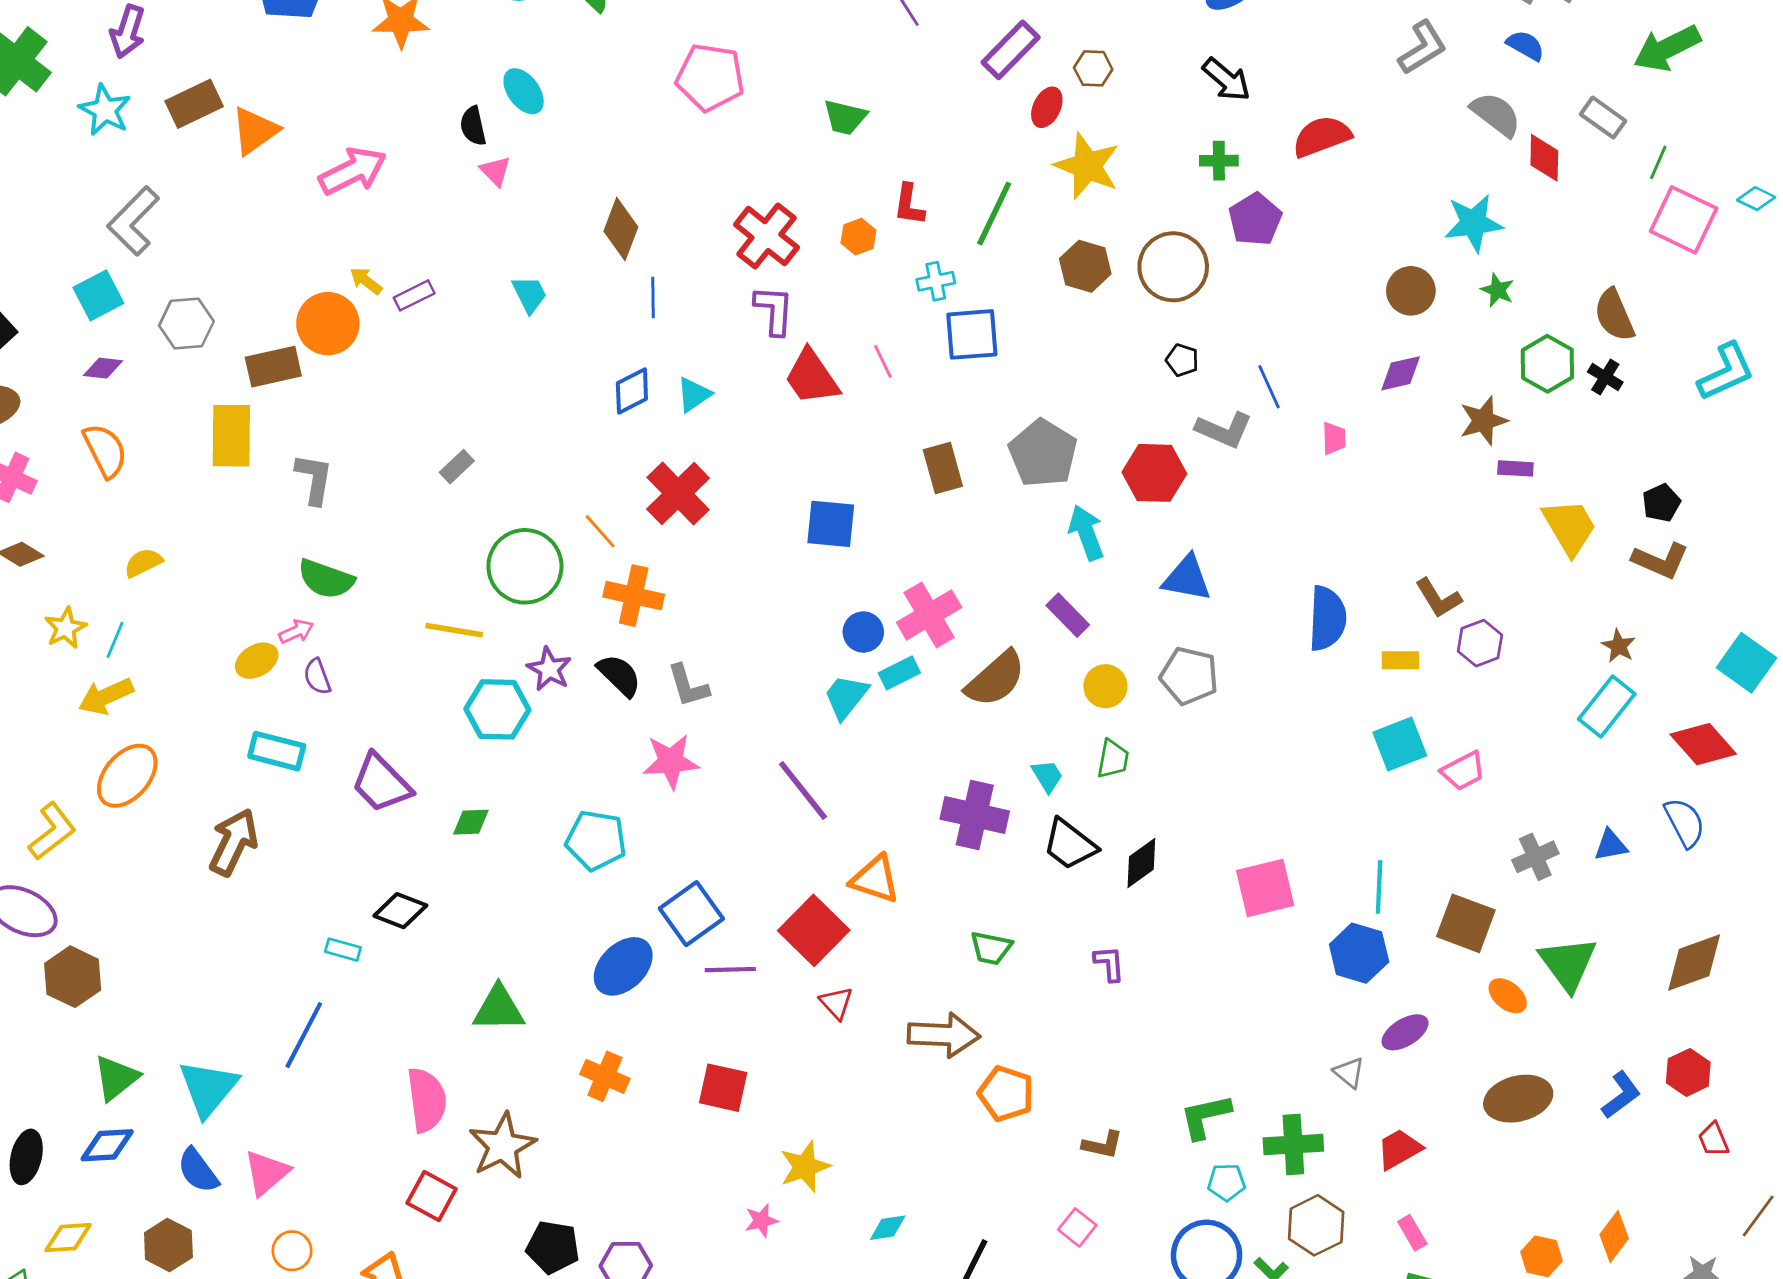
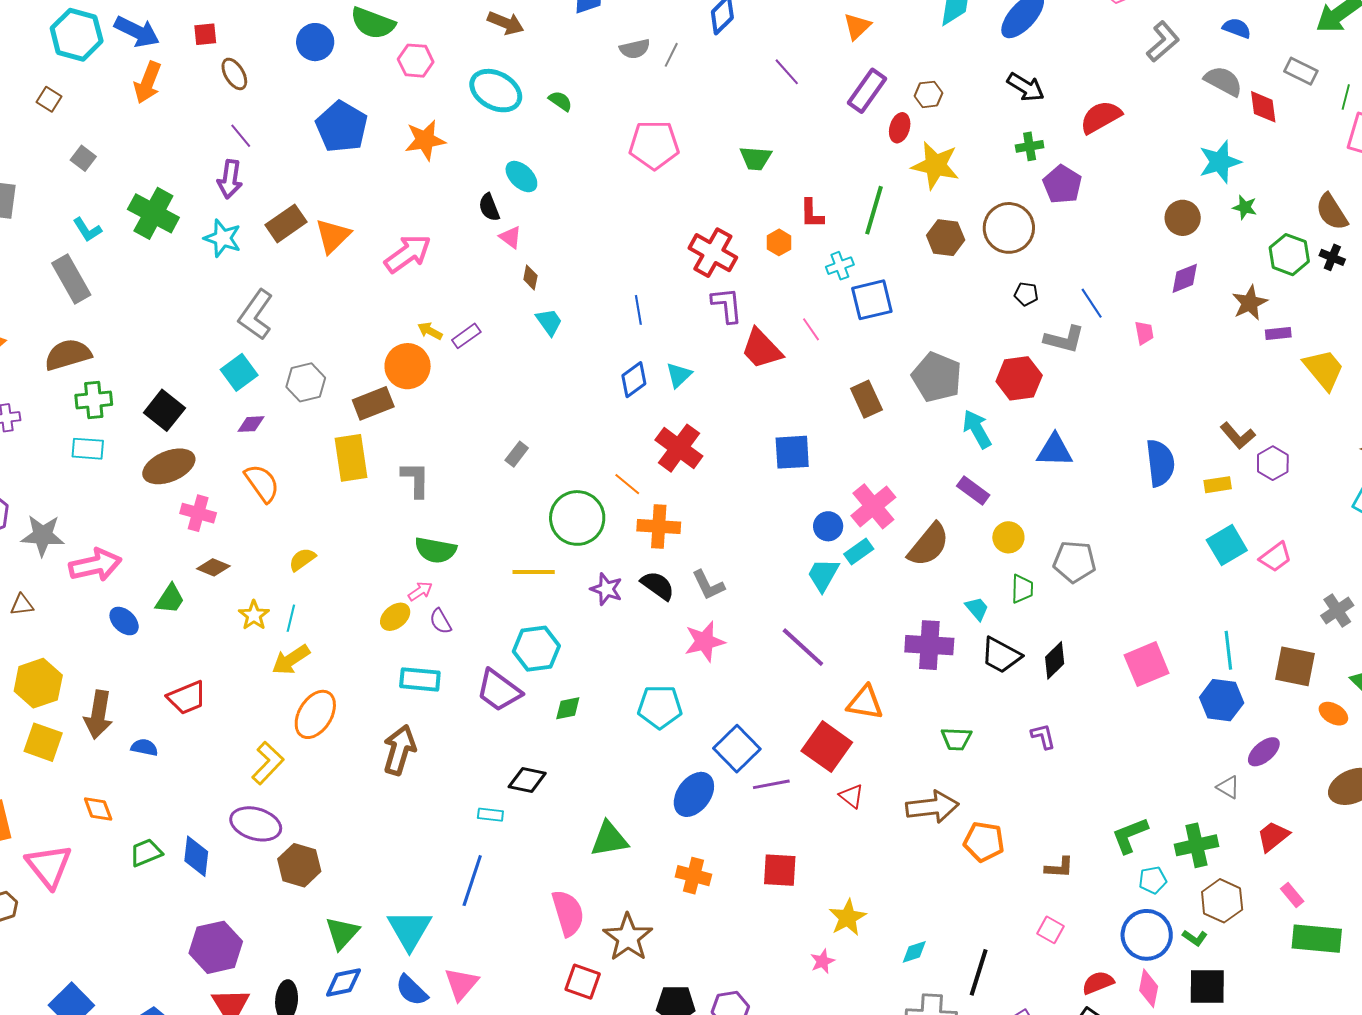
brown diamond: (621, 229) -> (530, 277), moved, size x0.6
gray pentagon: (1189, 676) -> (1074, 562), moved
cyan hexagon: (497, 709) -> (536, 649), moved

